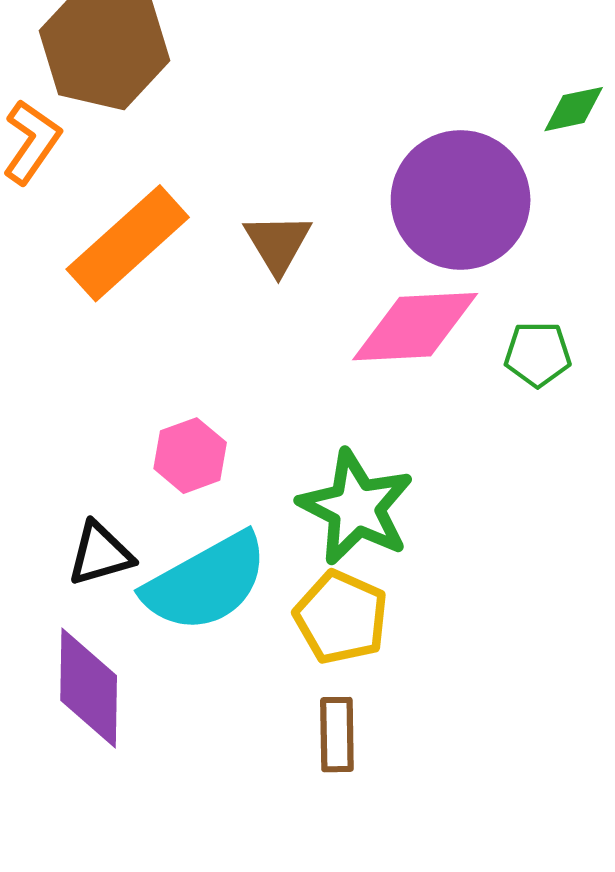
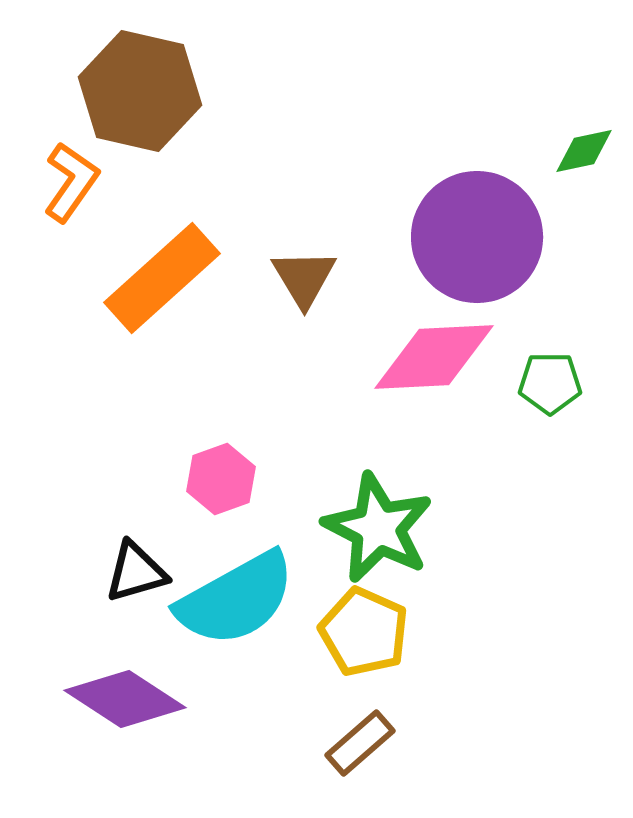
purple diamond: (89, 688) -> (125, 699), turned -58
brown rectangle: (337, 735) -> (360, 743), turned 50

